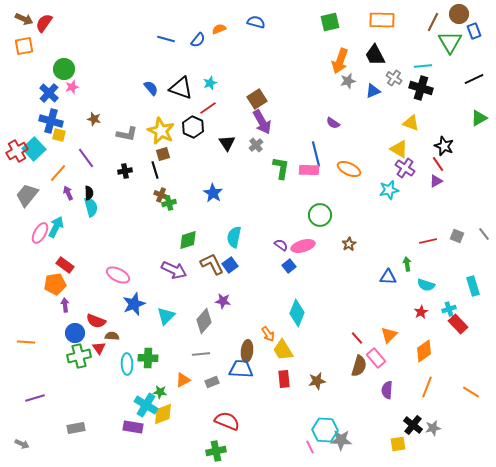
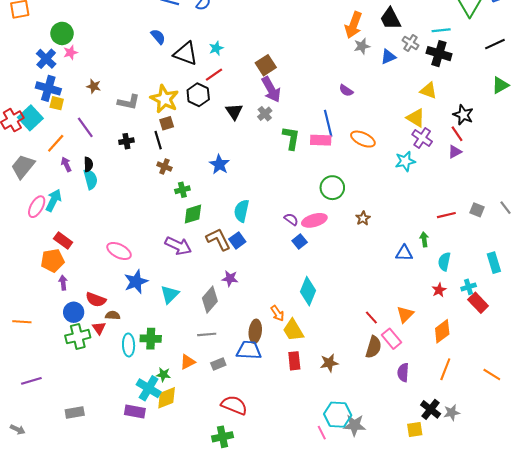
blue semicircle: (151, 88) -> (158, 37), moved
green cross: (169, 203) -> (182, 190), moved
cyan semicircle: (426, 285) -> (444, 262), turned 84

